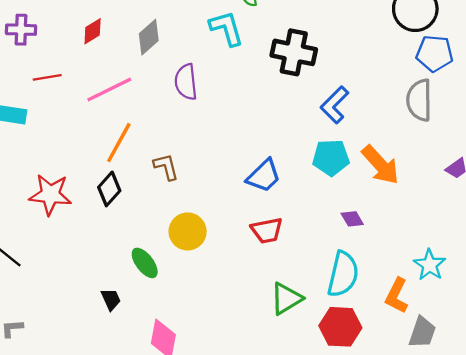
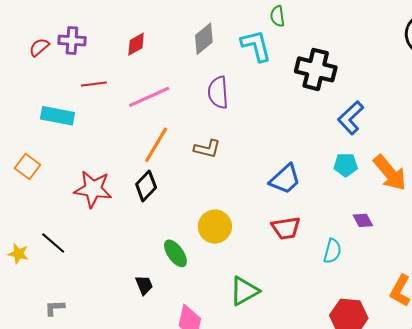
gray diamond: (149, 37) -> (204, 39), moved
cyan pentagon: (331, 158) -> (346, 165), size x0.7
brown L-shape: (166, 167) -> (207, 149), moved, turned 116
cyan semicircle: (343, 274) -> (332, 251), moved, size x0.6
green triangle: (286, 299) -> (244, 291), moved

